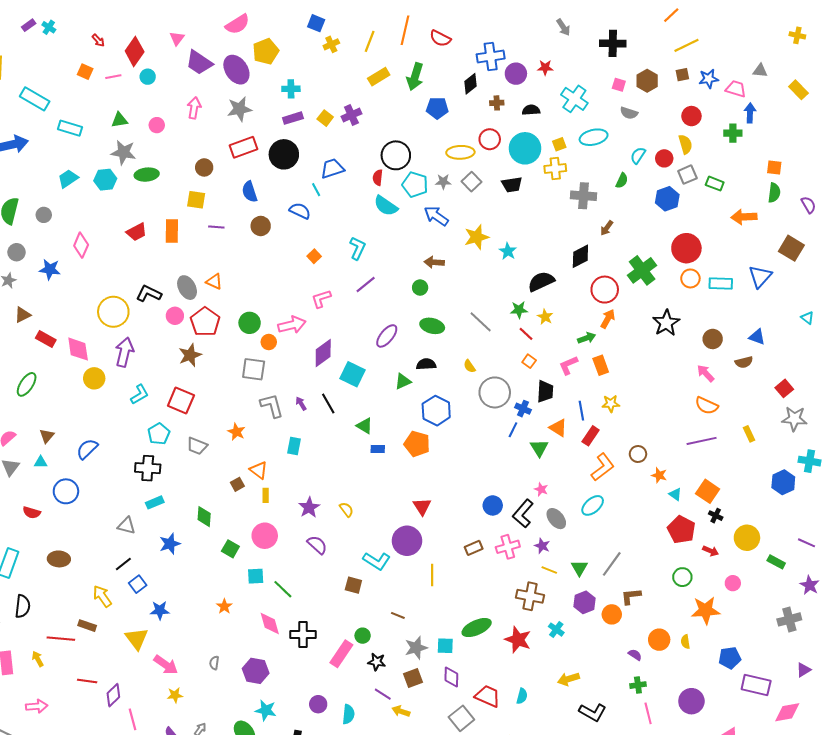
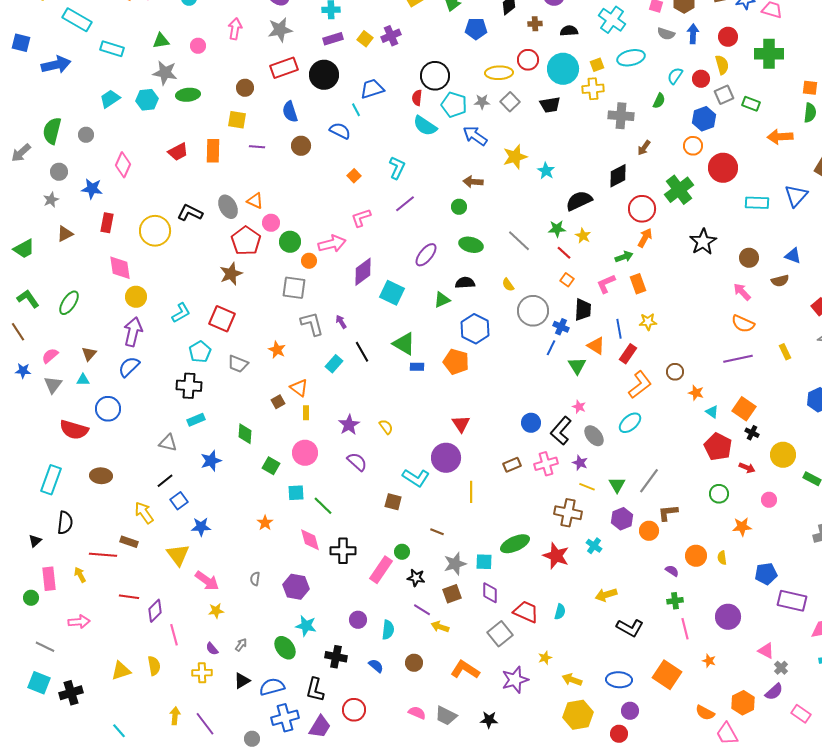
blue arrow: (750, 113) -> (693, 34), moved
green cross: (733, 133) -> (769, 54), size x1.6
orange circle: (690, 278) -> (693, 146), moved
pink circle: (175, 316) -> (271, 223), moved
red rectangle: (46, 339) -> (107, 223), moved, turned 72
purple arrow: (124, 352) -> (133, 332), moved
black line: (328, 404) -> (362, 352), moved
green triangle: (365, 426) -> (404, 344), size x1.4
cyan rectangle: (294, 446) -> (334, 364), turned 30
red semicircle: (32, 513) -> (74, 430), size x1.6
orange star: (706, 610) -> (742, 527), size x0.7

